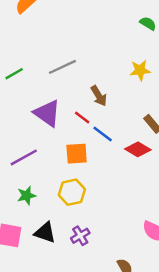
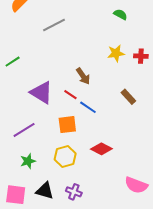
gray line: (62, 67) -> (54, 25), moved
red diamond: (138, 149) -> (101, 149), moved
purple cross: (80, 236) -> (74, 192), turned -35

